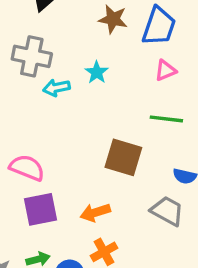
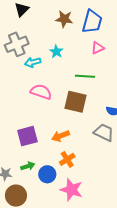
gray cross: (32, 56) -> (17, 44), turned -30
green line: (166, 119) -> (85, 76), moved
pink semicircle: (27, 168) -> (41, 92), moved

